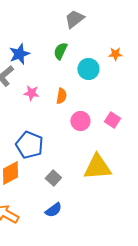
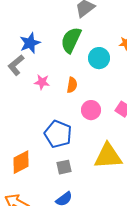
green semicircle: (60, 51) -> (71, 40), size x1.5
blue pentagon: (29, 145) -> (58, 134), moved
gray square: (53, 178) -> (64, 167), turned 35

